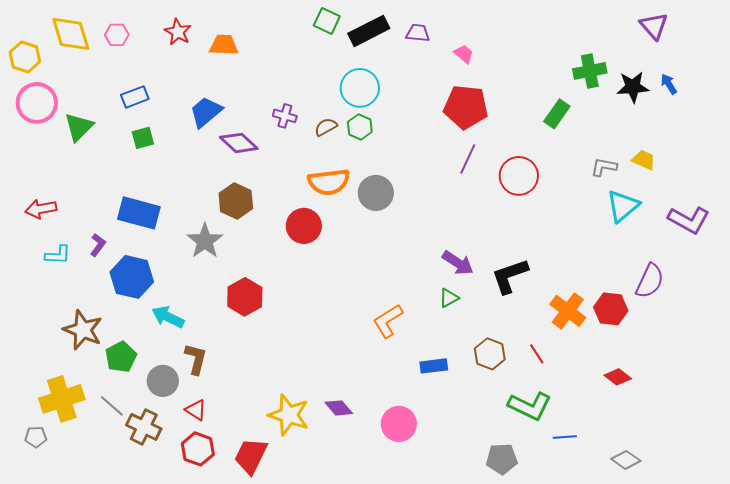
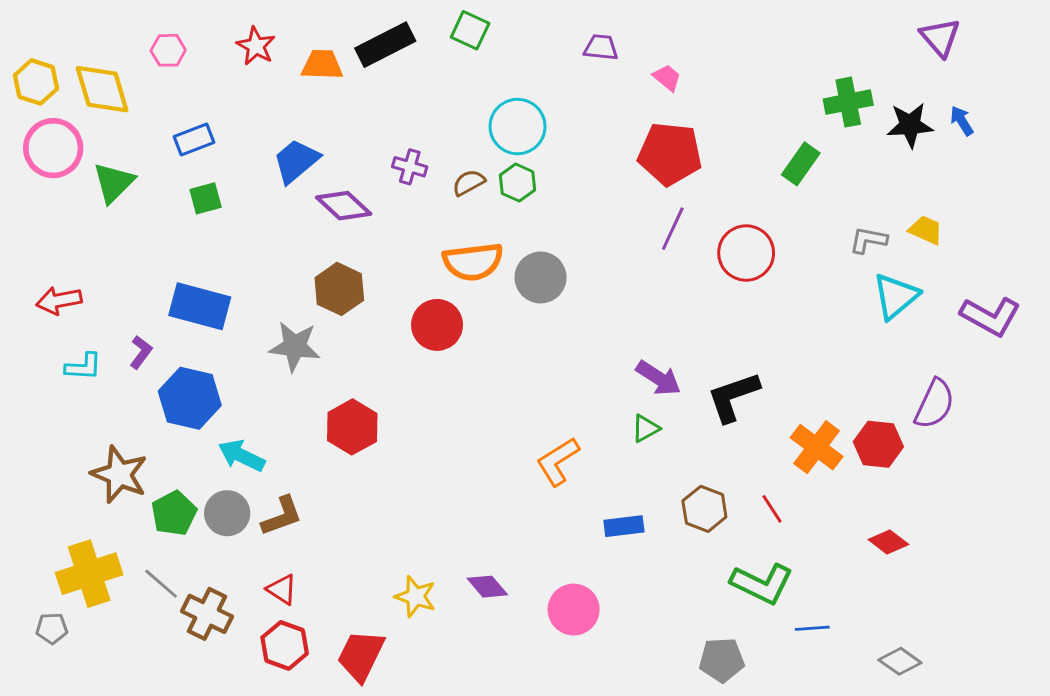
black rectangle: (369, 31) -> (385, 45), moved
yellow diamond: (71, 34) -> (102, 89), moved
gray star: (205, 241) -> (295, 346), turned -30
brown L-shape: (196, 359) -> (282, 516), turned 56
gray circle: (163, 381) -> (227, 513), moved
yellow star: (289, 415) -> (415, 597), size x0.7

